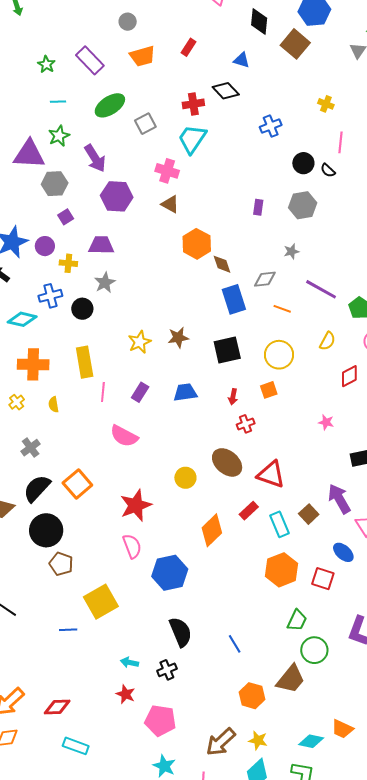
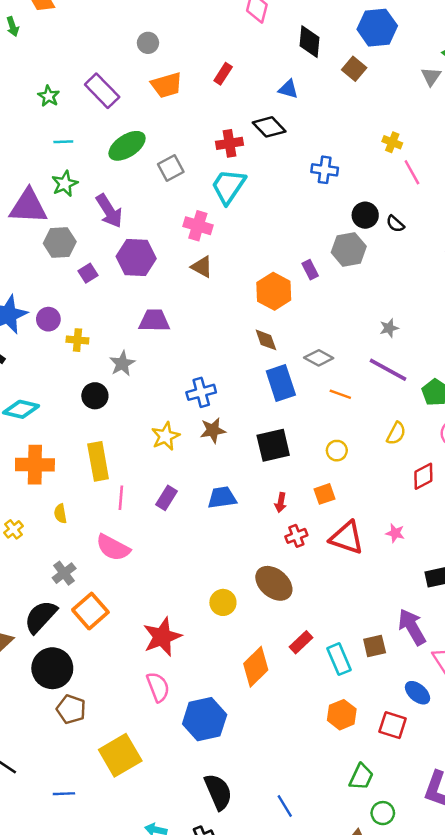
brown square: (295, 44) -> (354, 69), size x0.7
blue cross: (271, 126) -> (325, 170), turned 30
pink line: (340, 142) -> (412, 172), moved, turned -35
gray hexagon: (303, 205) -> (349, 249), moved
purple rectangle: (258, 207) -> (310, 270), turned -35
purple square: (66, 217) -> (88, 273), moved
orange hexagon: (197, 244) -> (274, 291), moved
purple trapezoid: (101, 245) -> (154, 321), moved
gray star: (291, 251) -> (389, 328), moved
gray diamond: (265, 279) -> (319, 358), turned 35
blue cross: (50, 296) -> (201, 392), moved
yellow circle: (279, 355) -> (337, 451), size x0.6
yellow cross: (17, 402) -> (13, 529), moved
pink semicircle: (124, 436) -> (113, 548), moved
gray cross: (31, 448) -> (64, 573), moved
red triangle: (271, 474) -> (347, 538), moved
brown square: (309, 514) -> (375, 646), turned 30
orange hexagon: (282, 570) -> (342, 715), size x0.7
blue line: (68, 630) -> (64, 794), moved
green circle: (314, 650) -> (383, 813), size x0.7

